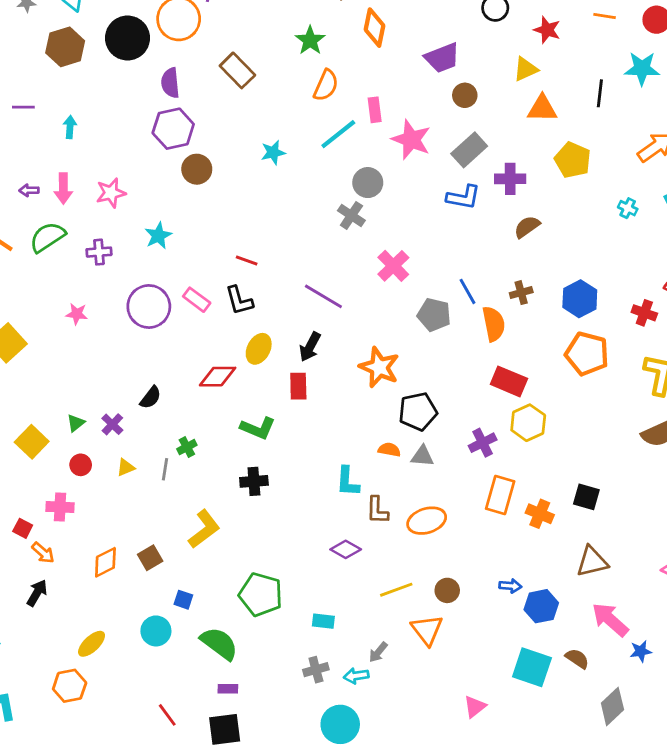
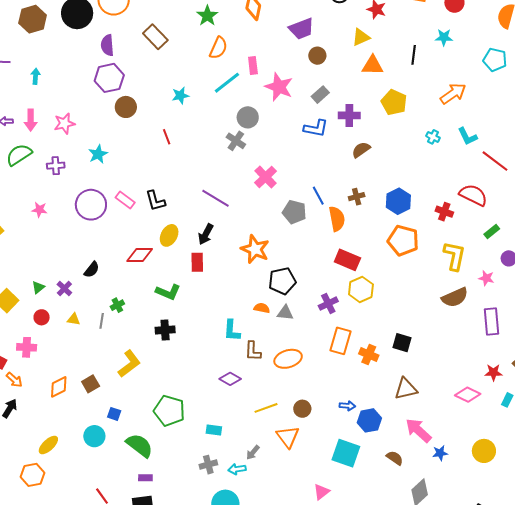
cyan star: (642, 68) -> (444, 37), size x0.7
gray rectangle: (469, 150) -> (320, 95), size x0.7
red line: (247, 260) -> (167, 137), moved, turned 49
yellow triangle: (126, 467) -> (74, 319), turned 32
cyan square: (532, 667) -> (346, 453), moved

